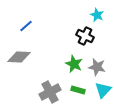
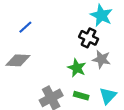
cyan star: (97, 15) -> (101, 15), size x1.5
gray star: (97, 67) -> (101, 59), moved

